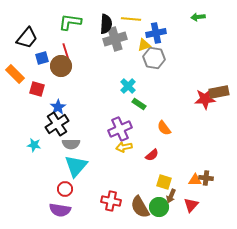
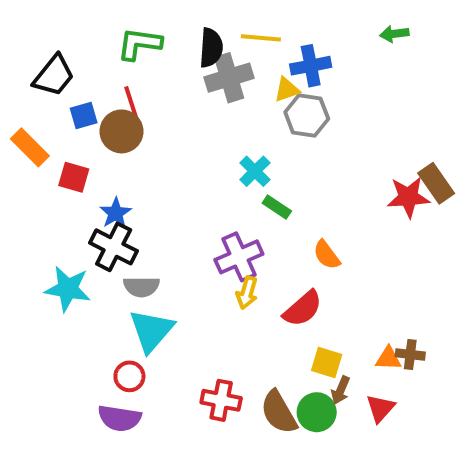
brown rectangle: (219, 92) -> (436, 183), turned 66
black cross: (57, 124) -> (114, 247), turned -30
cyan star: (34, 145) -> (68, 289), size x1.6
yellow arrow: (124, 147) -> (247, 293), turned -63
red semicircle: (152, 155) -> (303, 309), size x1.5

